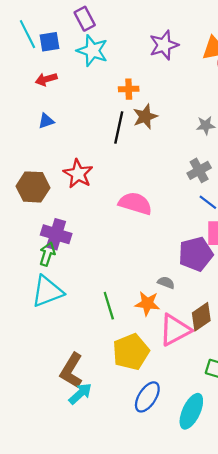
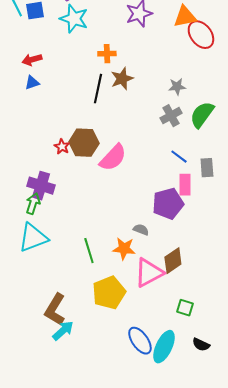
red arrow: (46, 79) -> (32, 60), moved
gray cross: (199, 170) -> (171, 116), moved
red star: (78, 174) -> (62, 147), moved, size x0.6
brown hexagon: (33, 187) -> (84, 143), moved
pink semicircle: (135, 203) -> (113, 158), turned 116
blue ellipse: (147, 397) -> (140, 341), moved, turned -68

